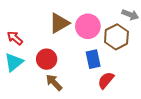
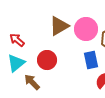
brown arrow: (54, 82) -> (32, 82), moved

